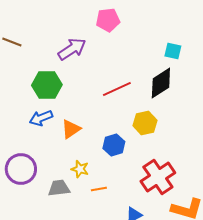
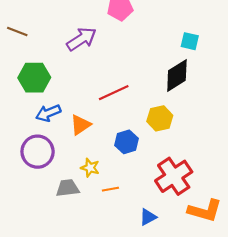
green hexagon: (47, 85) -> (34, 78), moved
red line: (117, 89) -> (114, 93), moved
purple circle: (21, 169) -> (38, 152), moved

